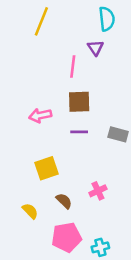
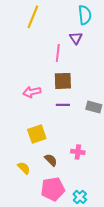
pink cross: (98, 191) -> (78, 152), turned 32
cyan cross: (100, 247) -> (80, 197), turned -32

